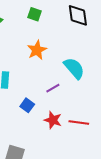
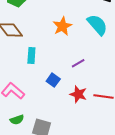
cyan semicircle: (74, 68) -> (97, 25), moved

